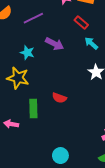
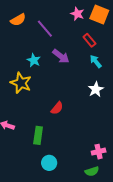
purple line: (33, 18) -> (45, 29), turned 66
red semicircle: (59, 98) -> (57, 108), turned -80
green rectangle: (33, 109) -> (38, 135), moved

